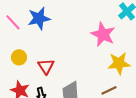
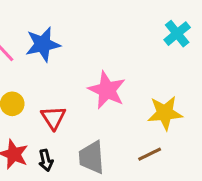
pink star: (103, 34) -> (107, 90), moved

